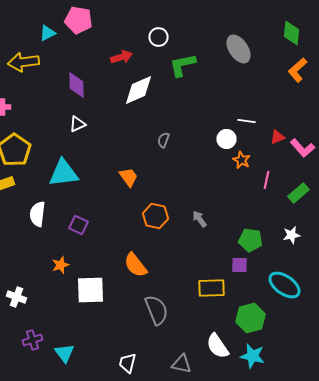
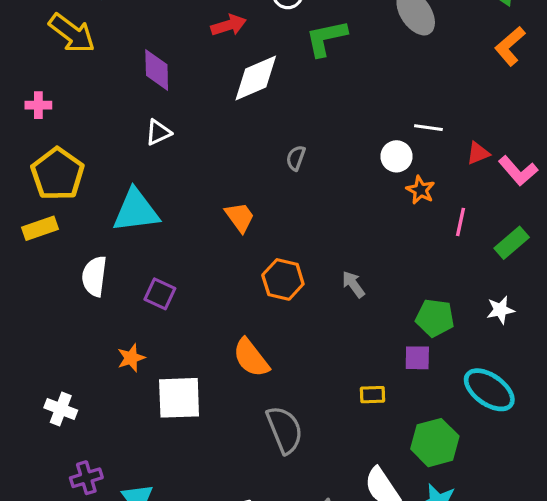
yellow arrow: (24, 62) -> (72, 33), turned -136
yellow rectangle: (212, 288) -> (373, 395), size x0.6

